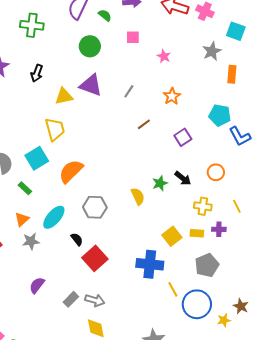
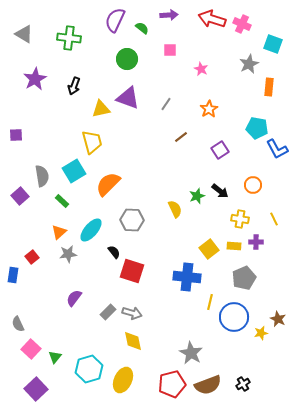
red square: (95, 258) -> (132, 271), turned -30
yellow line: (173, 289) -> (210, 302), turned 42

